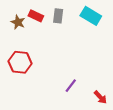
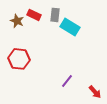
cyan rectangle: (91, 16) -> (70, 27), moved

